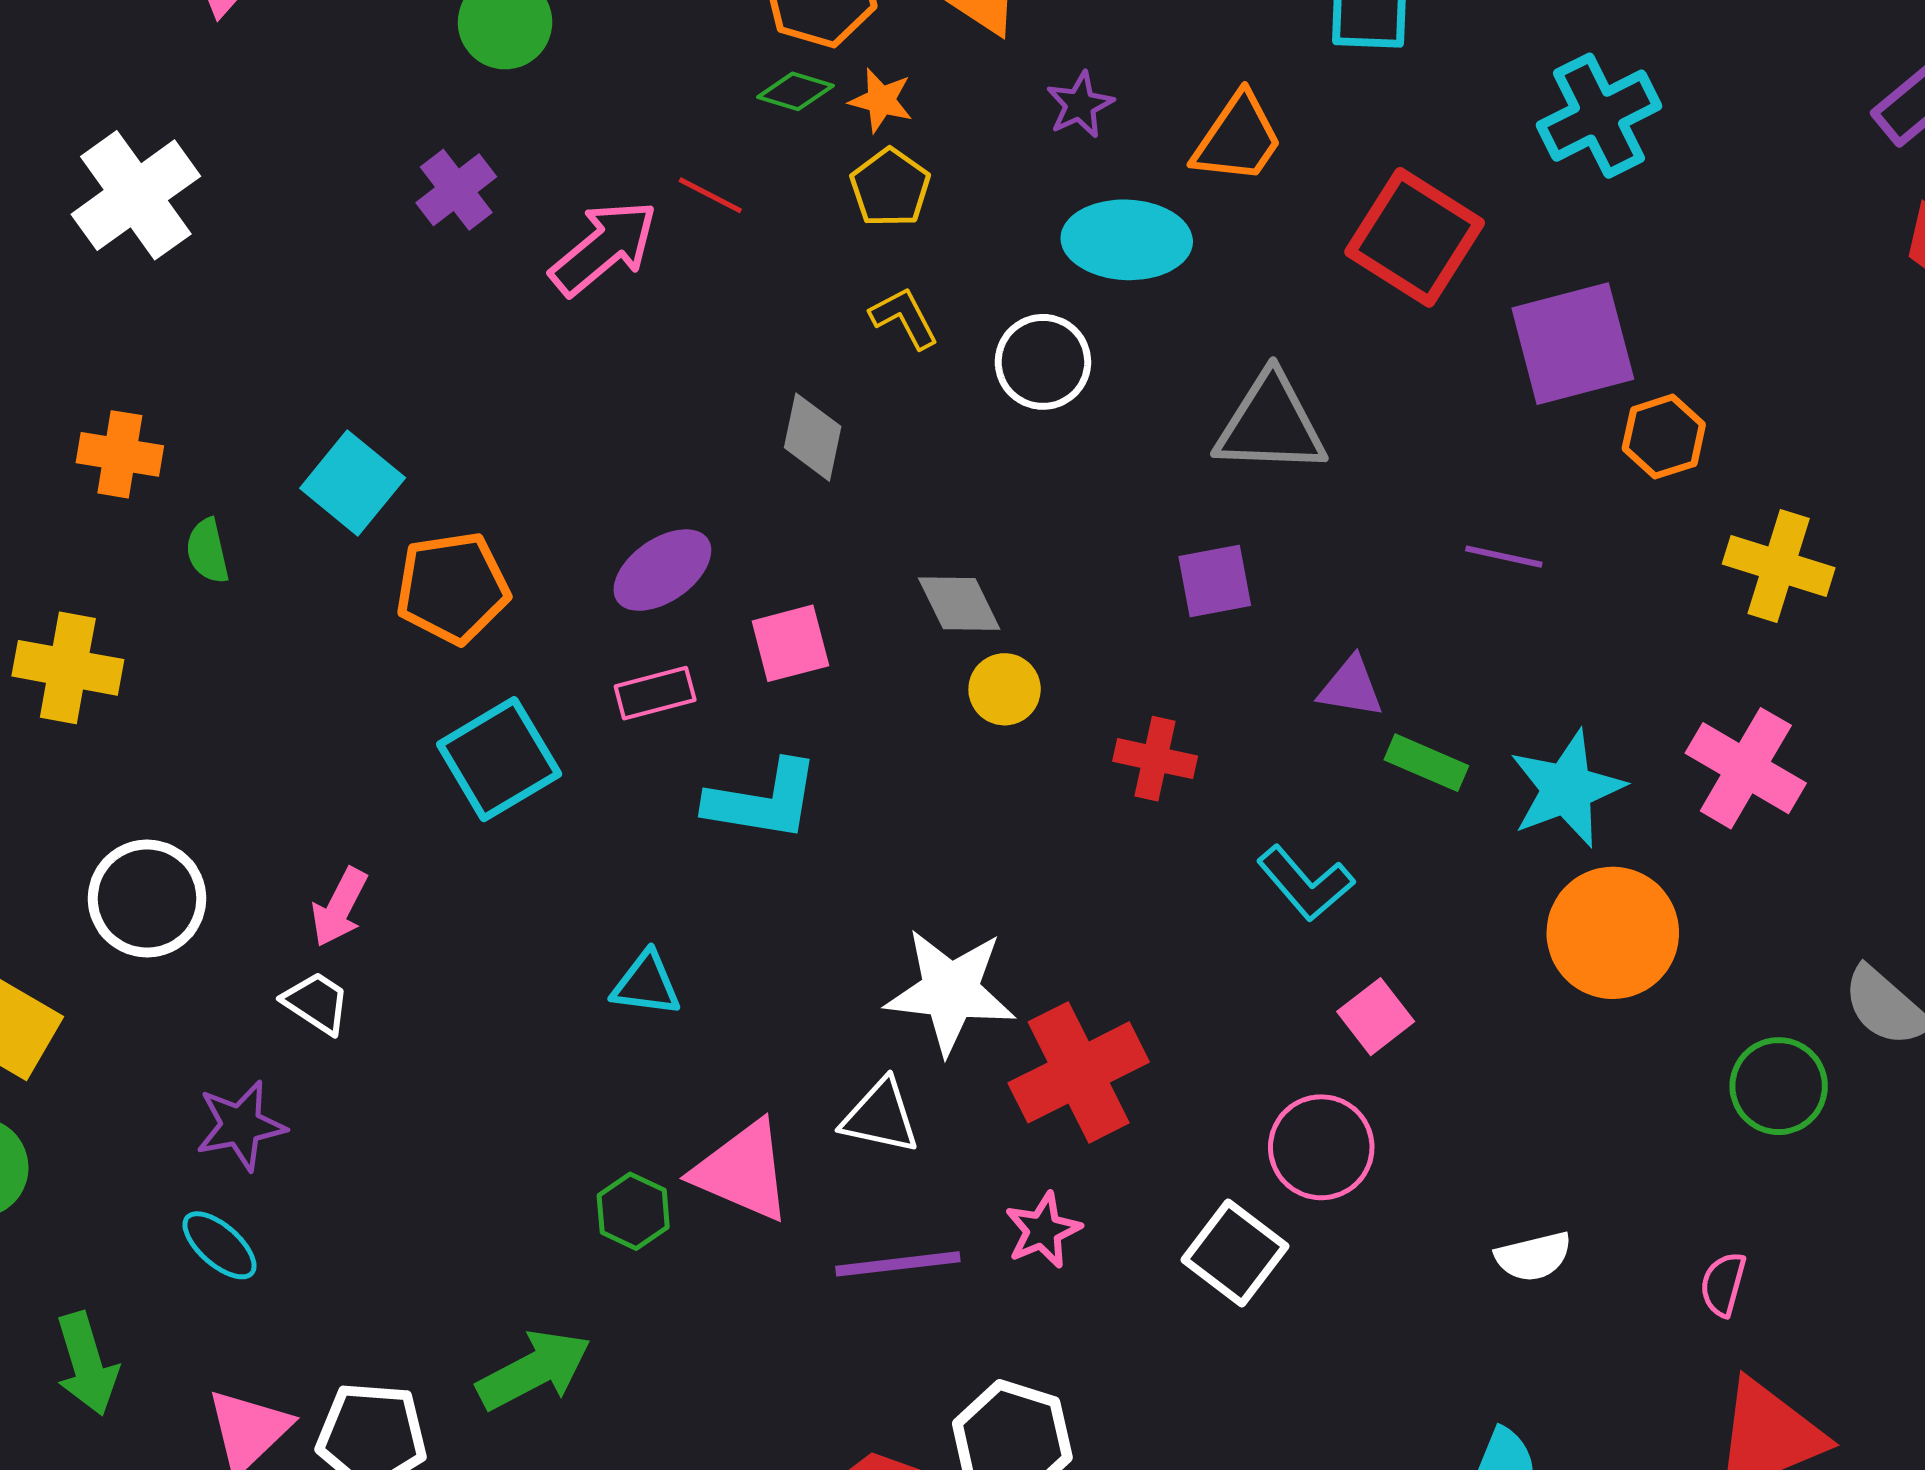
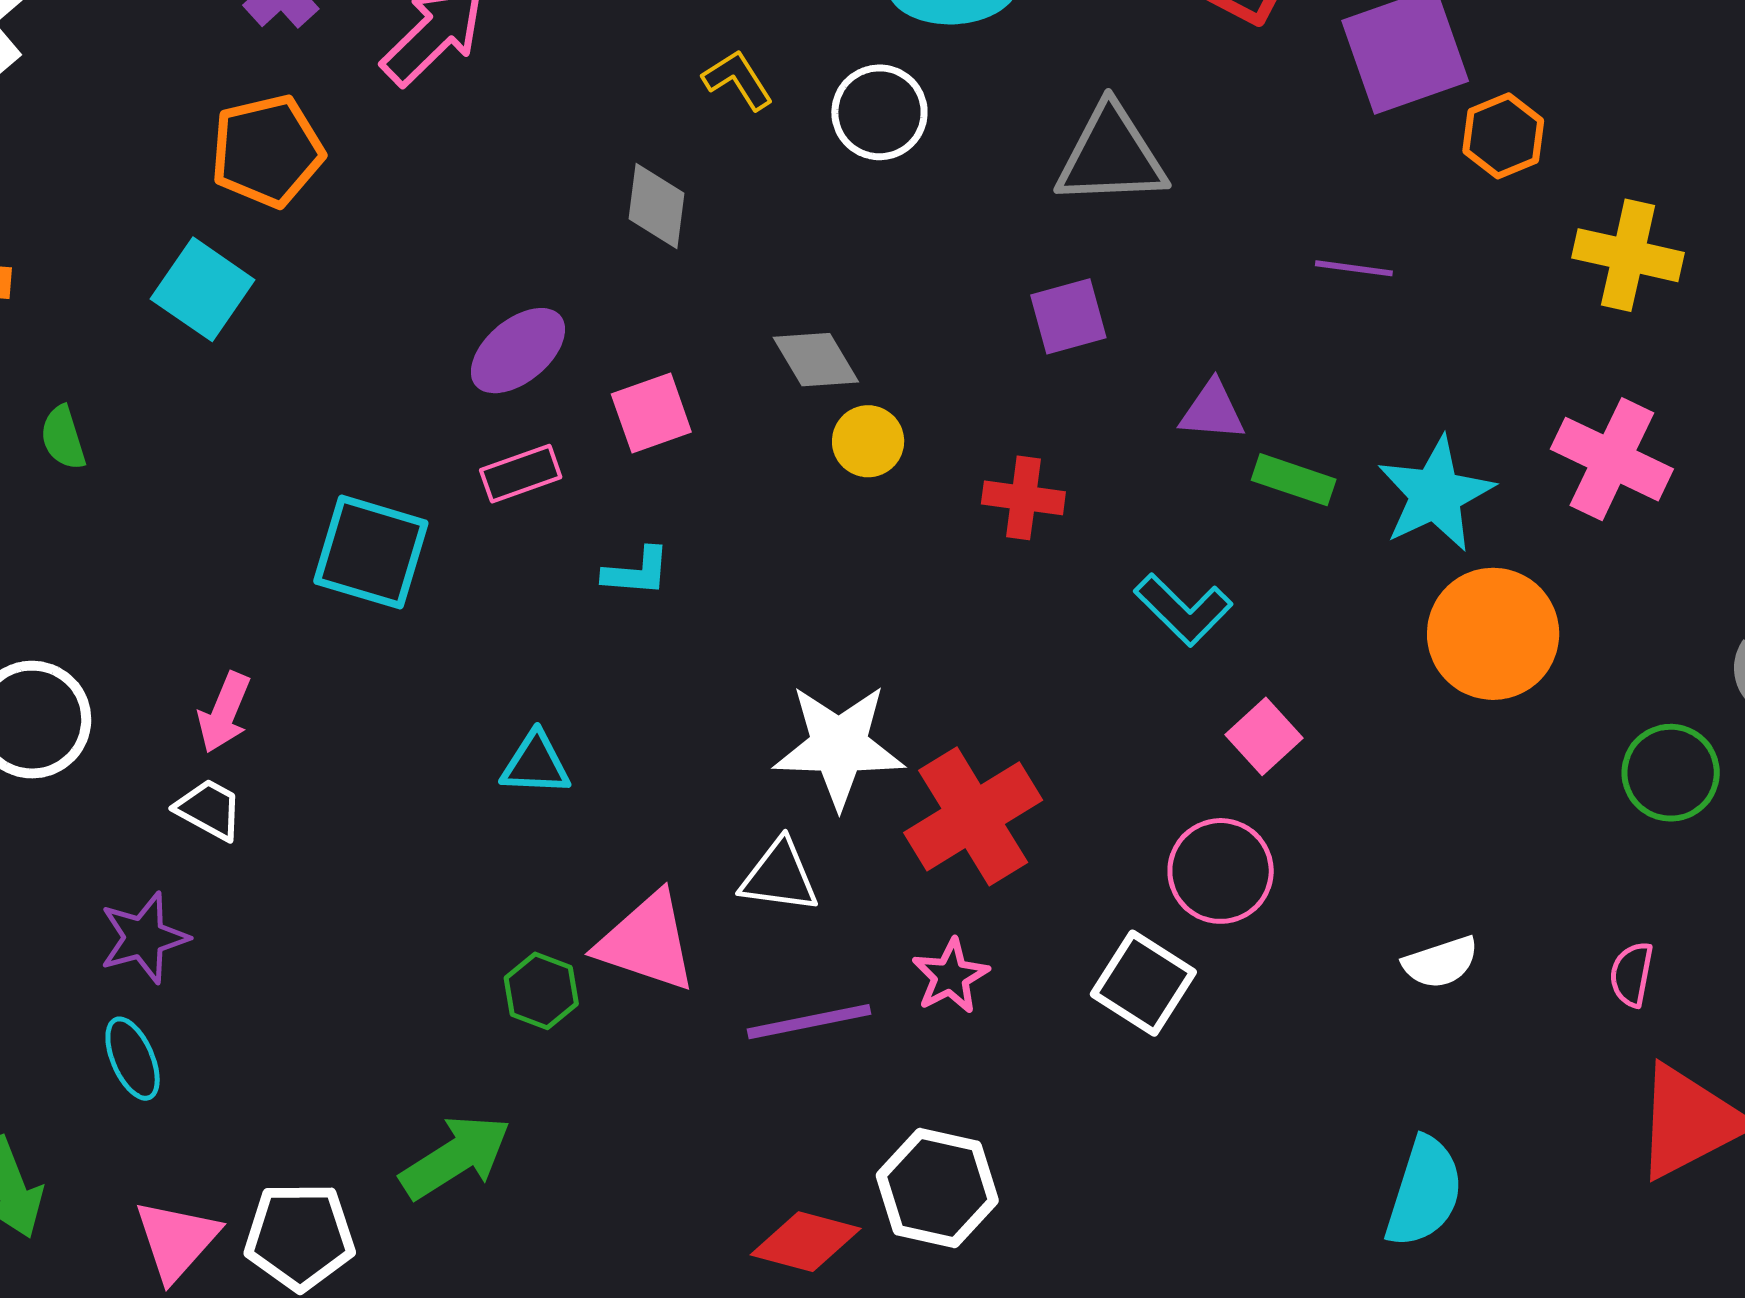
green semicircle: (207, 551) -> (63, 438), moved
orange pentagon: (453, 588) -> (267, 151), moved
cyan square: (499, 759) -> (371, 552), turned -38
cyan L-shape: (763, 801) -> (637, 572), size x0.6
cyan ellipse: (220, 1245) -> (133, 1059), turned 30

